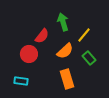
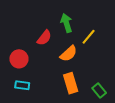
red circle: (29, 54) -> (19, 59), moved
green rectangle: (89, 58) -> (99, 91), moved

